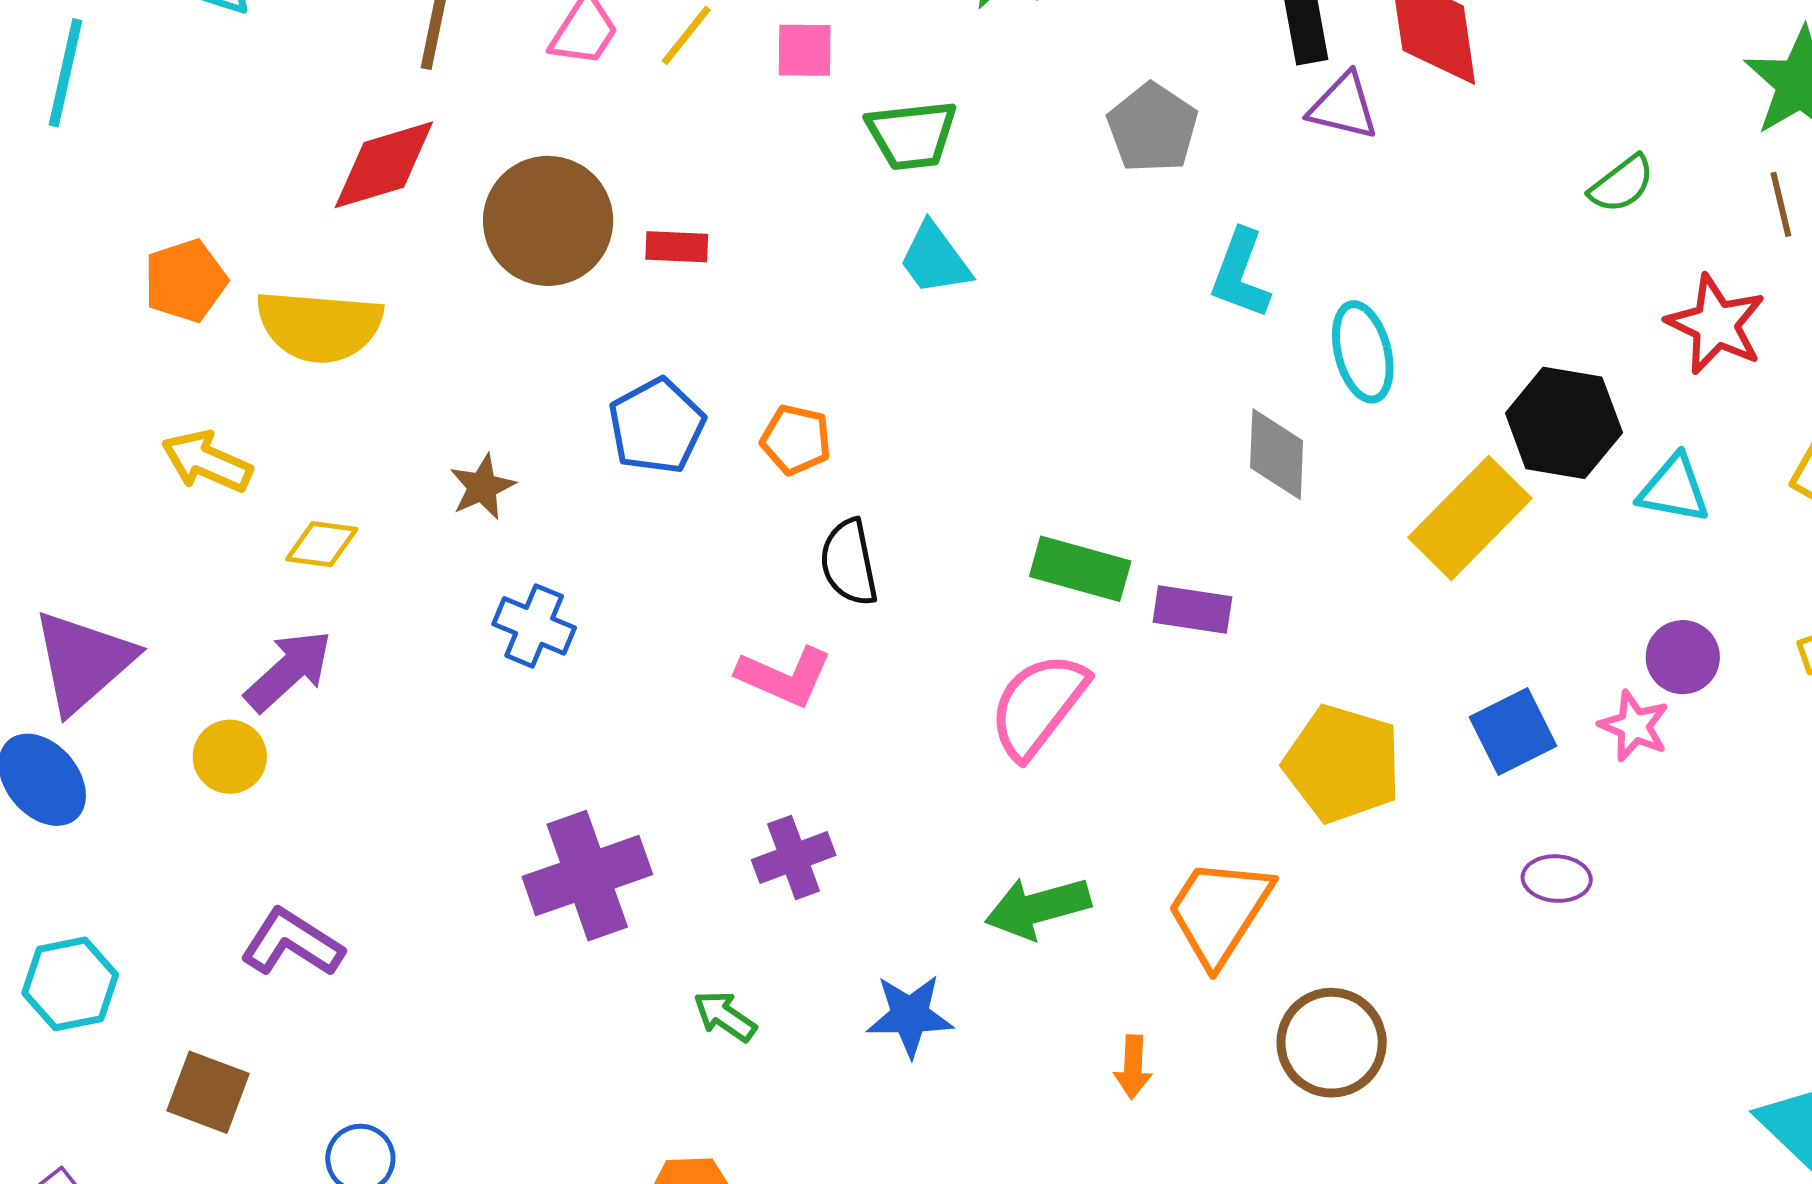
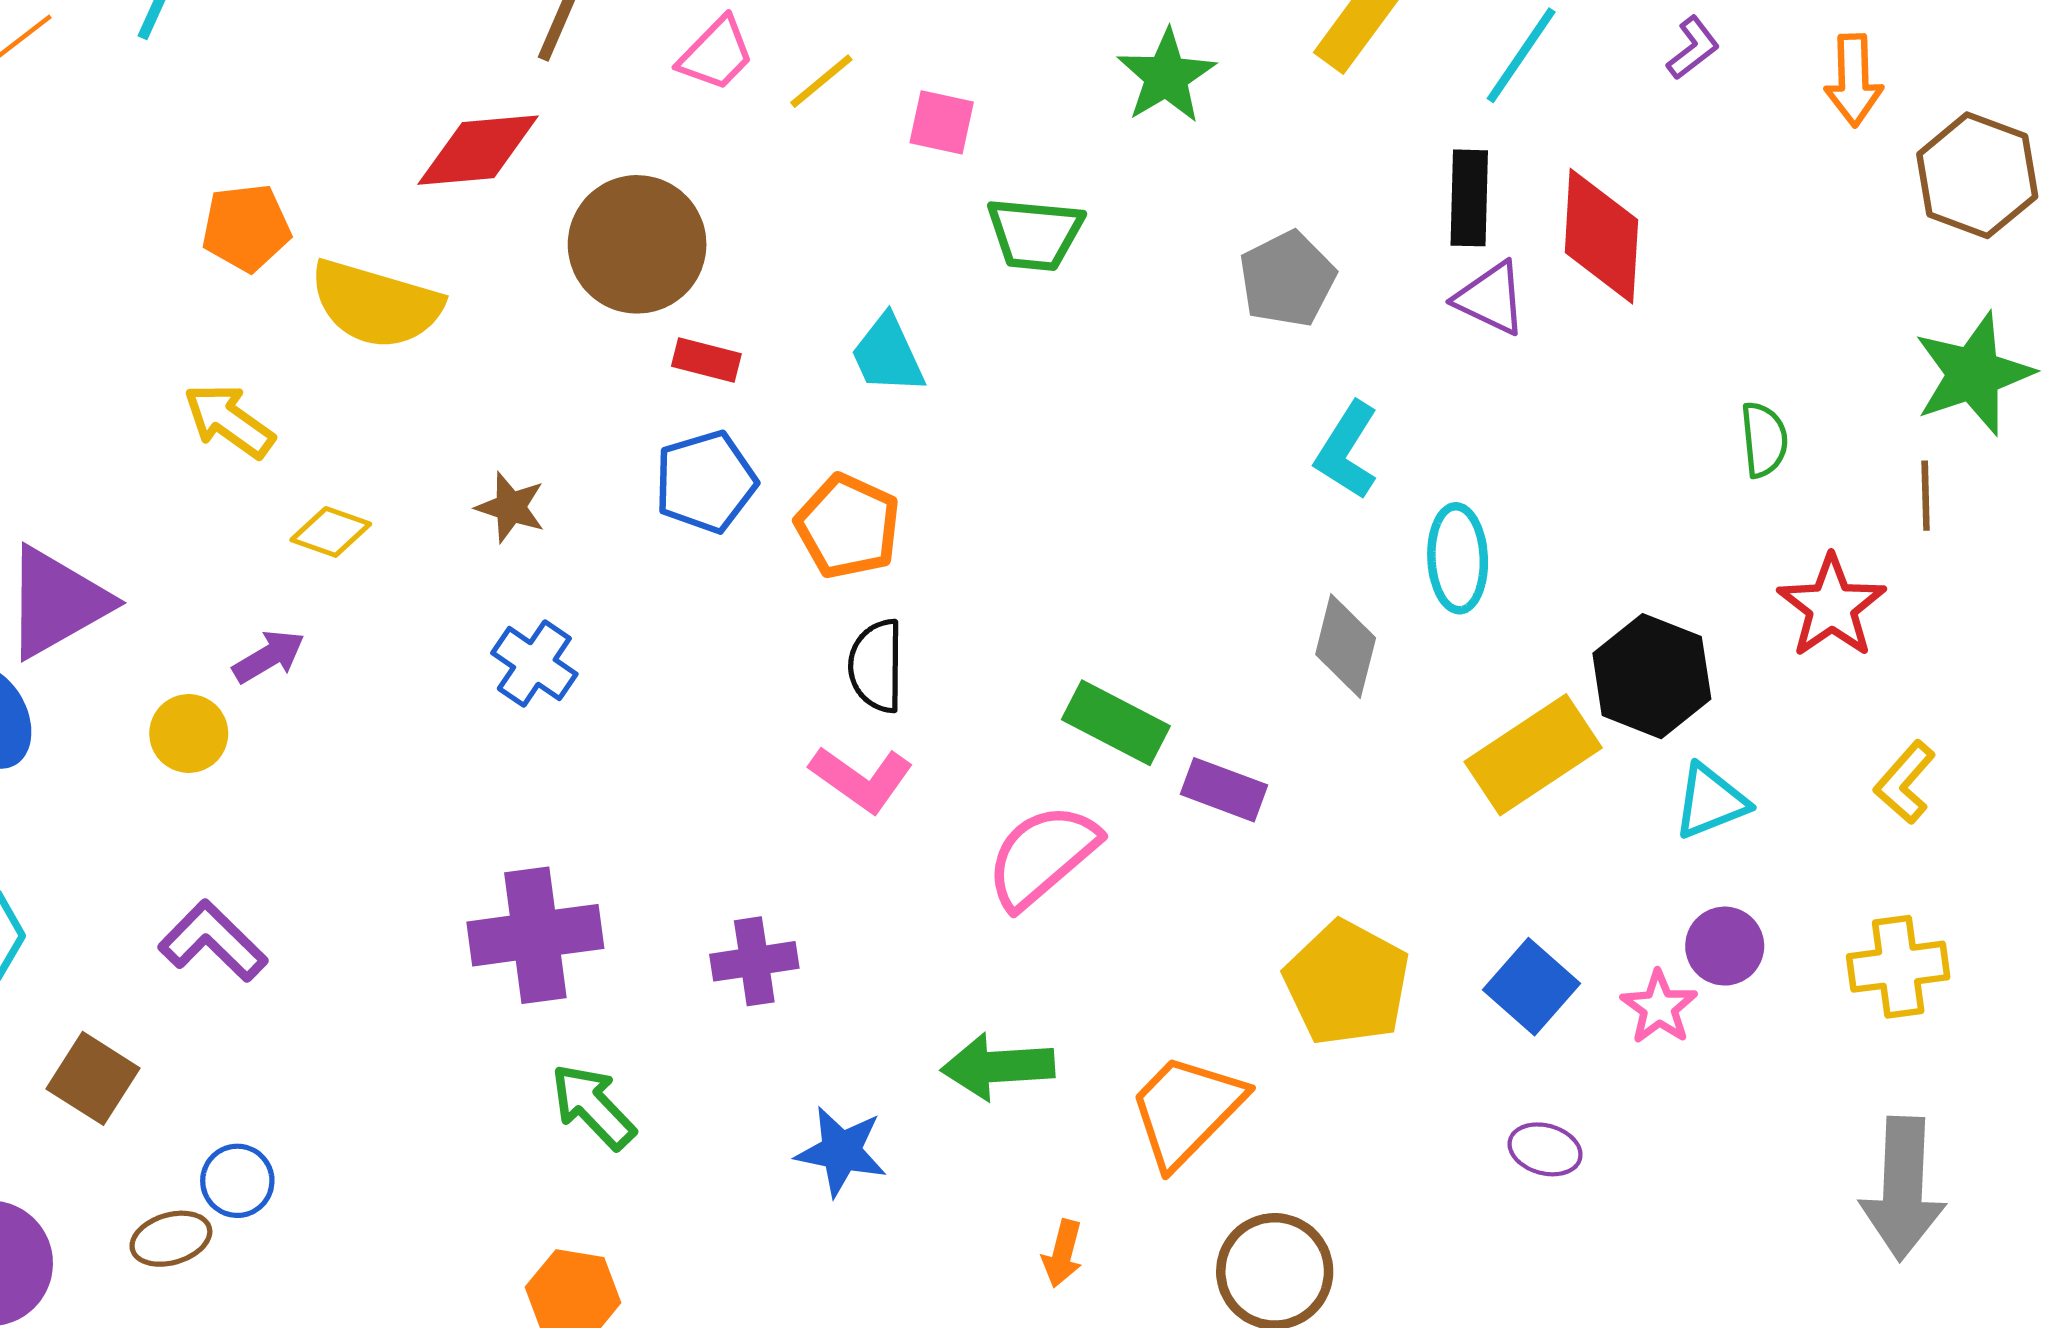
green semicircle: (1622, 184) -> (1764, 440), turned -70
red rectangle: (677, 247) -> (706, 360), moved
cyan trapezoid: (935, 259) -> (888, 355), moved
orange pentagon: (796, 440) -> (848, 526), size x1.4
brown star: (482, 487) -> (511, 507), turned 30
cyan triangle: (1674, 489) -> (1711, 801), moved, turned -44
purple arrow: (289, 671) -> (269, 657), size x0.7
pink L-shape: (784, 676) -> (861, 779), moved
blue square: (1513, 732) -> (1532, 987), turned -34
green arrow: (725, 1016) -> (593, 1106), moved, size x1.4

